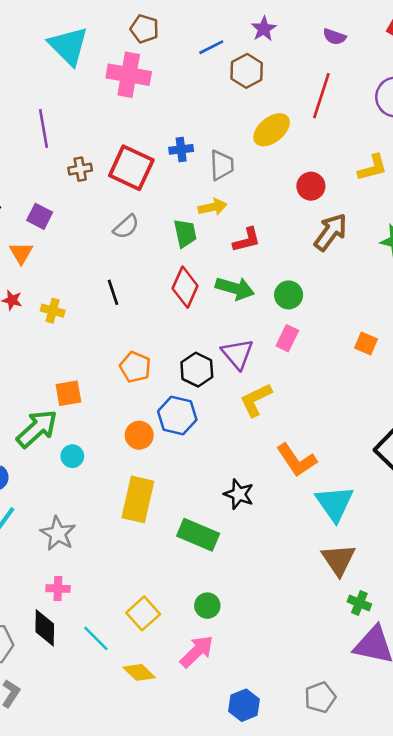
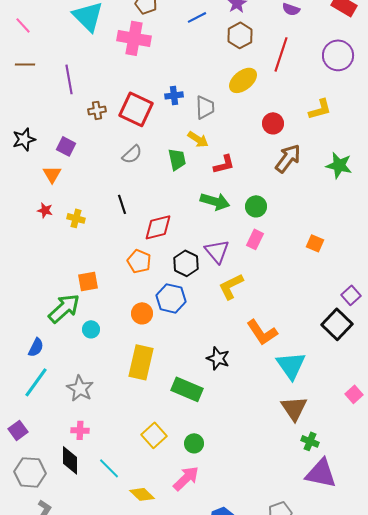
brown hexagon: (247, 71) -> (240, 35), moved
yellow arrow: (213, 207) -> (198, 139), turned 45
red diamond: (185, 287) -> (158, 227), moved, turned 52
yellow square: (143, 613) -> (154, 435), moved

